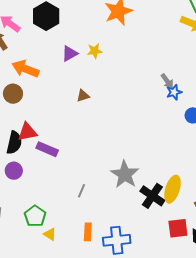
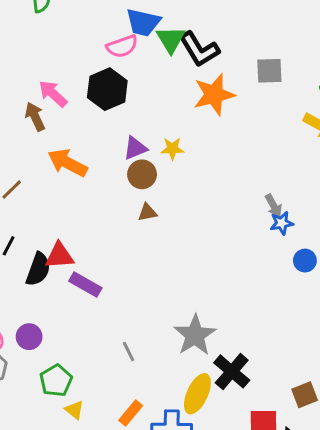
brown circle: (13, 94) -> (142, 174), moved
purple circle: (14, 171) -> (29, 337), moved
yellow ellipse: (173, 189) -> (197, 394), moved
gray line: (81, 191) -> (129, 352), turned -56
orange rectangle: (88, 232) -> (131, 413), turned 30

